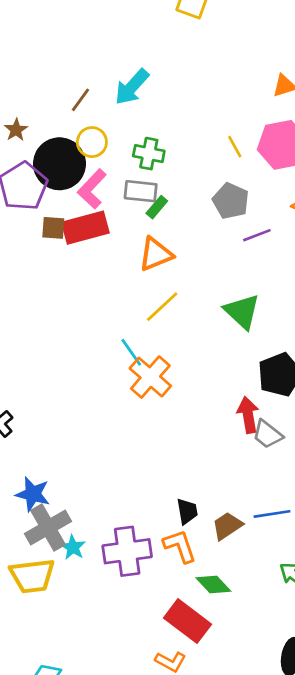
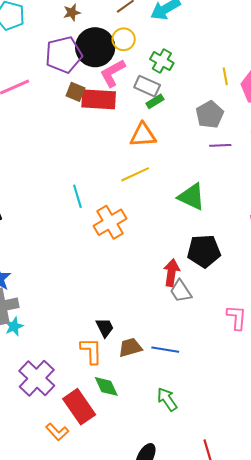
green triangle: (242, 311) -> (192, 197), turned -36
cyan line: (131, 352) -> (77, 196), moved
black trapezoid: (187, 511) -> (105, 328), turned -35
purple cross: (127, 551) -> (37, 378), moved, turned 33

